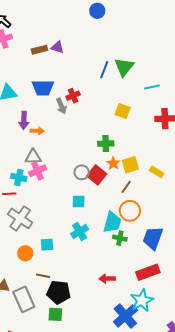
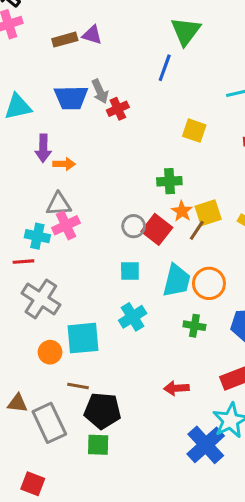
green triangle: (124, 67) -> (186, 31), moved
gray arrow: (61, 106) -> (100, 91), moved
brown line: (126, 187) -> (197, 230), moved
cyan trapezoid: (112, 222) -> (177, 281), moved
cyan square: (47, 245) -> (83, 338), size x1.6

